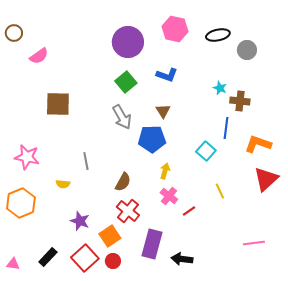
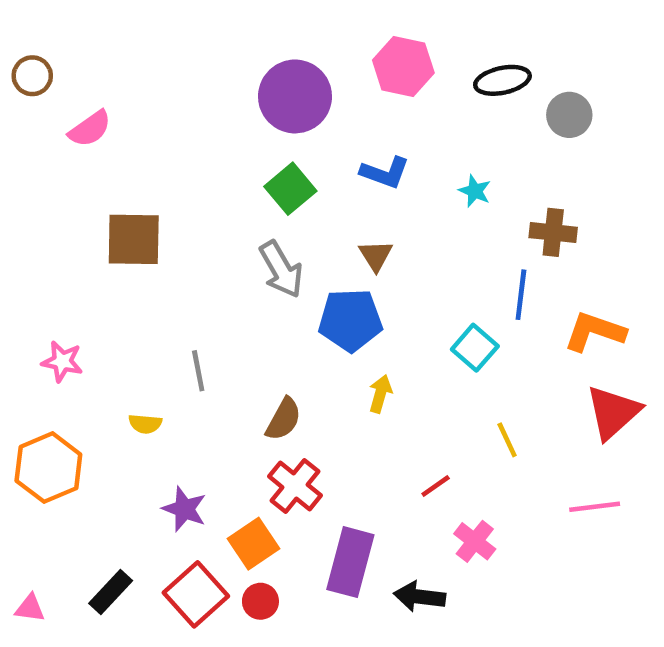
cyan star: (220, 88) -> (475, 191), moved
pink star: (27, 157) -> (62, 362), size x0.7
pink cross: (169, 196) -> (475, 541), moved
pink line: (254, 243) -> (595, 507), moved

